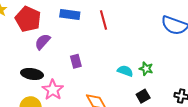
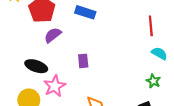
red line: (104, 20) -> (151, 26), moved
cyan semicircle: (125, 71) -> (159, 53), moved

